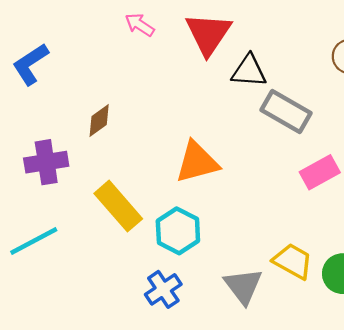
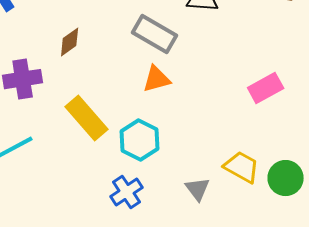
gray rectangle: (286, 111) -> (155, 34), moved
orange triangle: (197, 162) -> (157, 79), size x0.7
gray triangle: (243, 286) -> (198, 189), size x0.7

